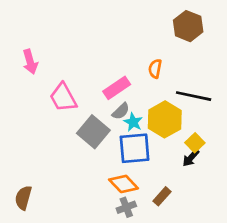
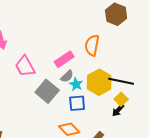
orange semicircle: (155, 69) -> (92, 45), size x1.5
black line: (194, 96) -> (121, 81), moved
blue square: (135, 148) -> (77, 103), size x0.7

